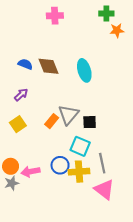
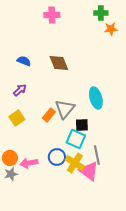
brown diamond: (48, 66) -> (59, 63), moved
cyan ellipse: (84, 70) -> (96, 98), moved
black square: (90, 122) -> (82, 125), moved
yellow cross: (79, 172) -> (75, 163), turned 36
pink triangle: (104, 189) -> (89, 171), moved

